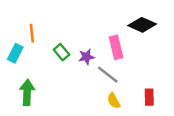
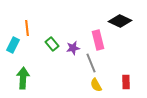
gray line: (108, 75) -> (91, 63), turned 30

